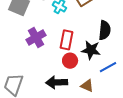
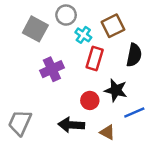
black semicircle: (105, 30) -> (134, 55), moved
red rectangle: (67, 40) -> (95, 58), moved

